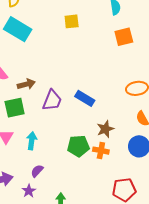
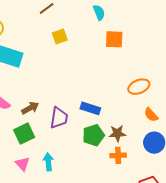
orange square: (124, 37) -> (114, 39), turned 30
brown star: (105, 129) -> (117, 133), turned 30
green pentagon: (78, 146) -> (93, 135), moved

